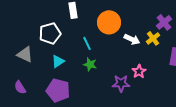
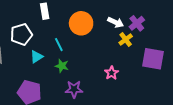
white arrow: (132, 39) -> (116, 22), moved
cyan triangle: (58, 61) -> (37, 57), moved
purple star: (121, 83) -> (74, 89), moved

